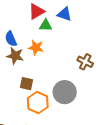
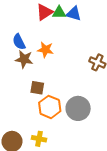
green triangle: (46, 25) -> (59, 12), moved
gray circle: (65, 92) -> (78, 108), moved

